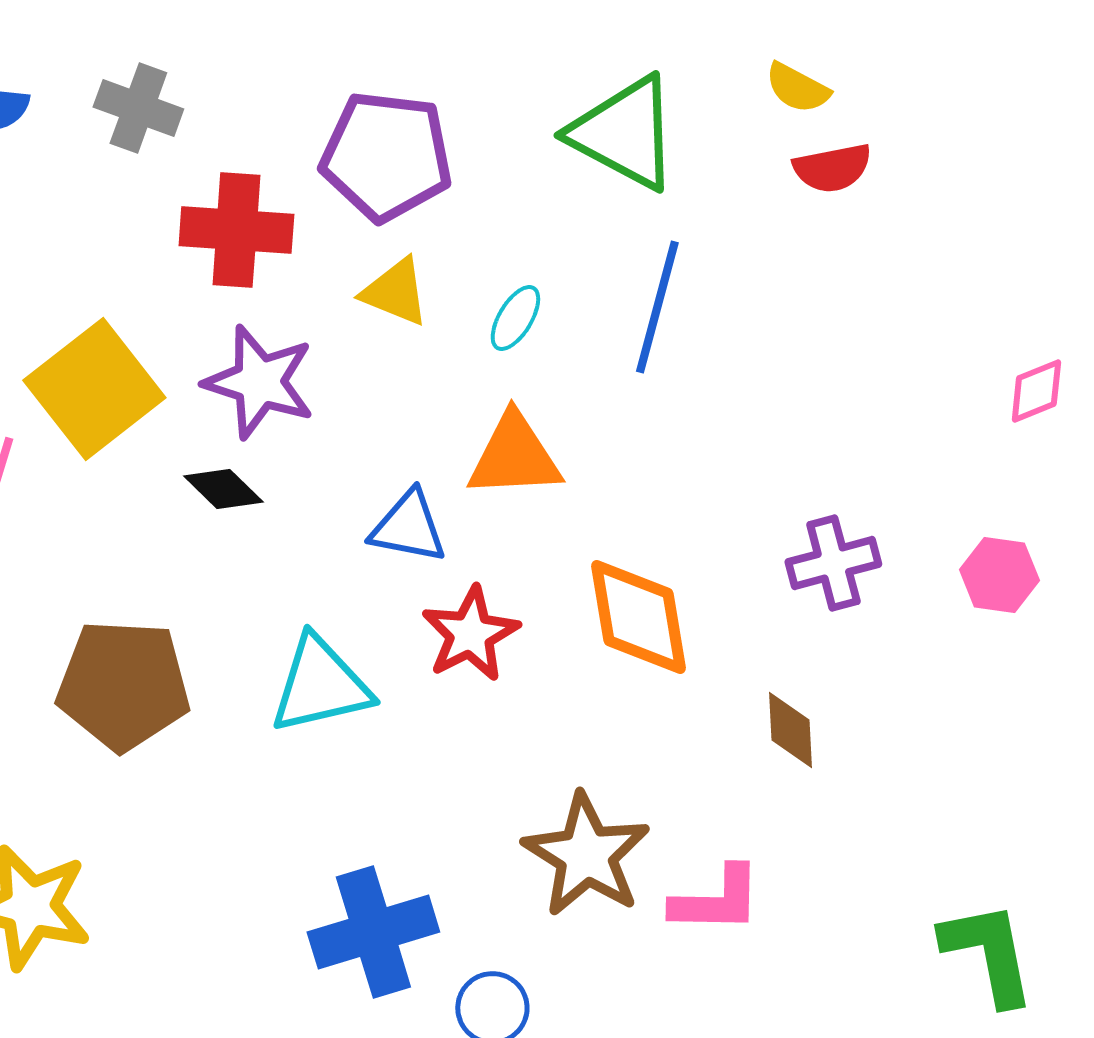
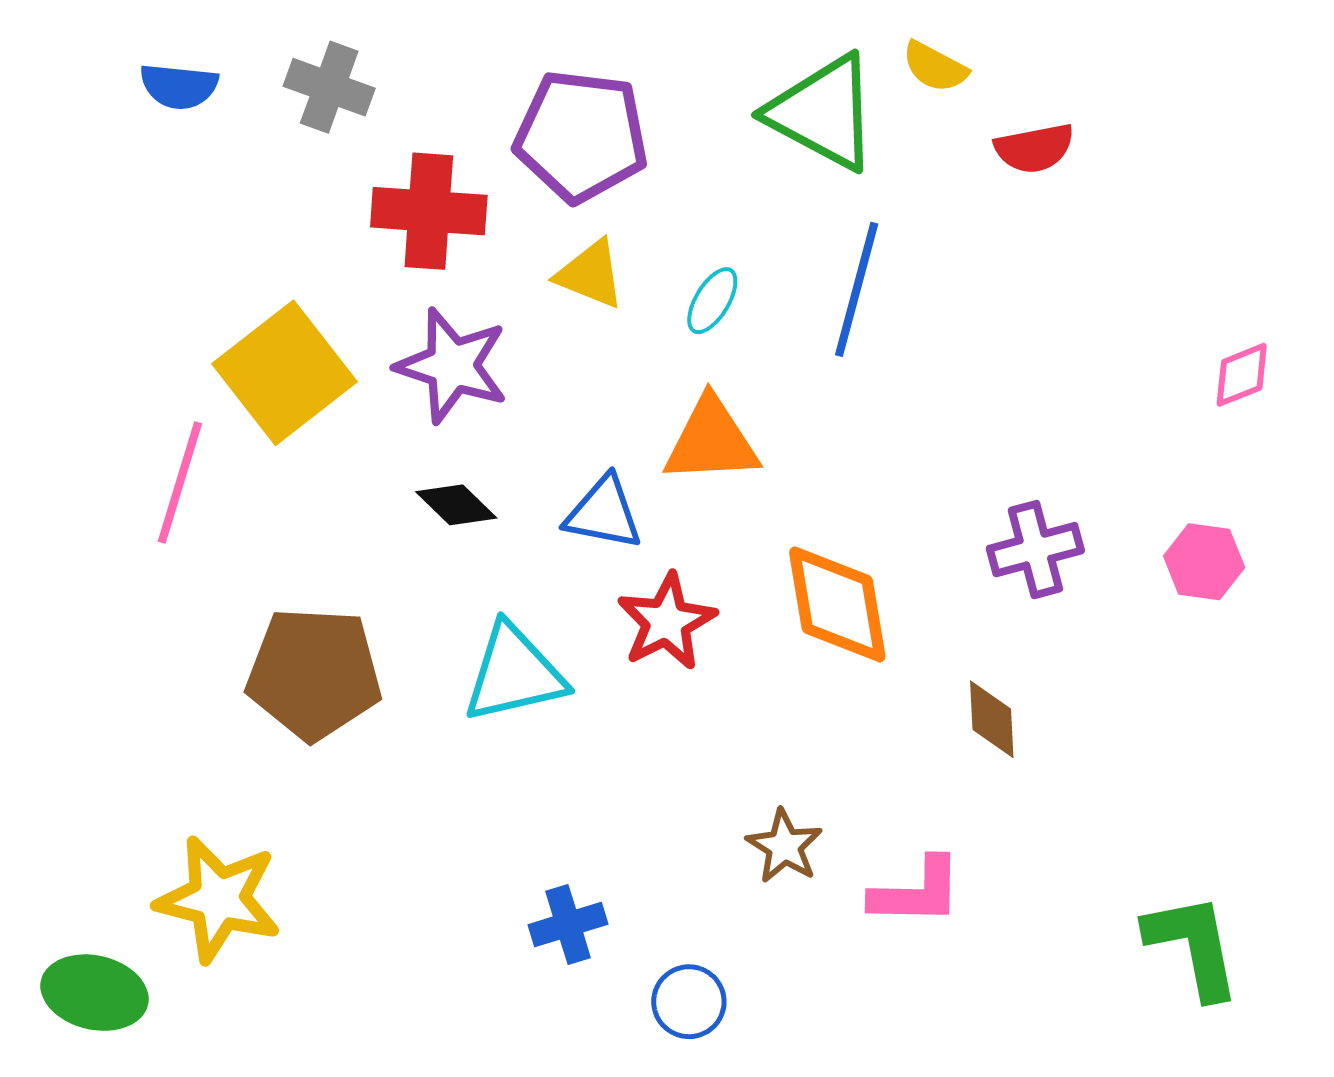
yellow semicircle: (797, 88) -> (935, 67), moved
black diamond: (223, 489) -> (456, 505), moved
brown star: (586, 855) -> (784, 846), size x0.6
blue cross: (373, 932) -> (568, 924), size x0.6

